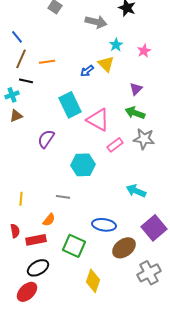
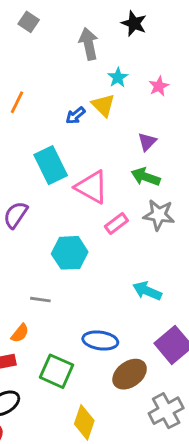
gray arrow: (96, 22) -> (89, 44), turned -115
orange line: (47, 62) -> (17, 102), turned -56

